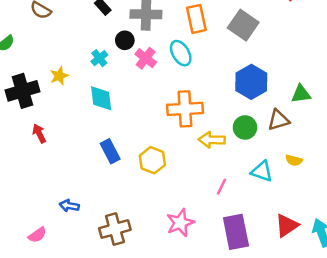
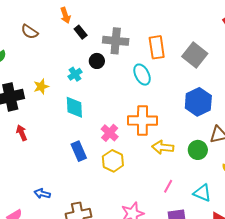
pink cross: (146, 58) -> (110, 133), moved
green circle: (245, 127) -> (198, 150), moved
cyan triangle: (262, 171) -> (202, 193), moved

